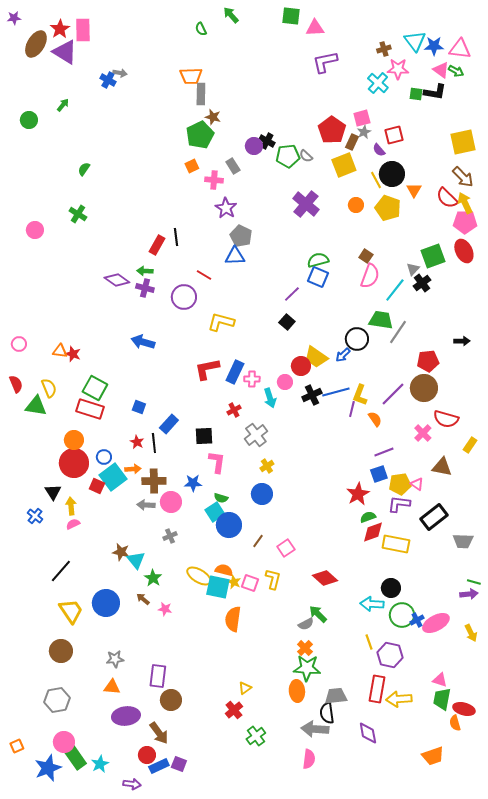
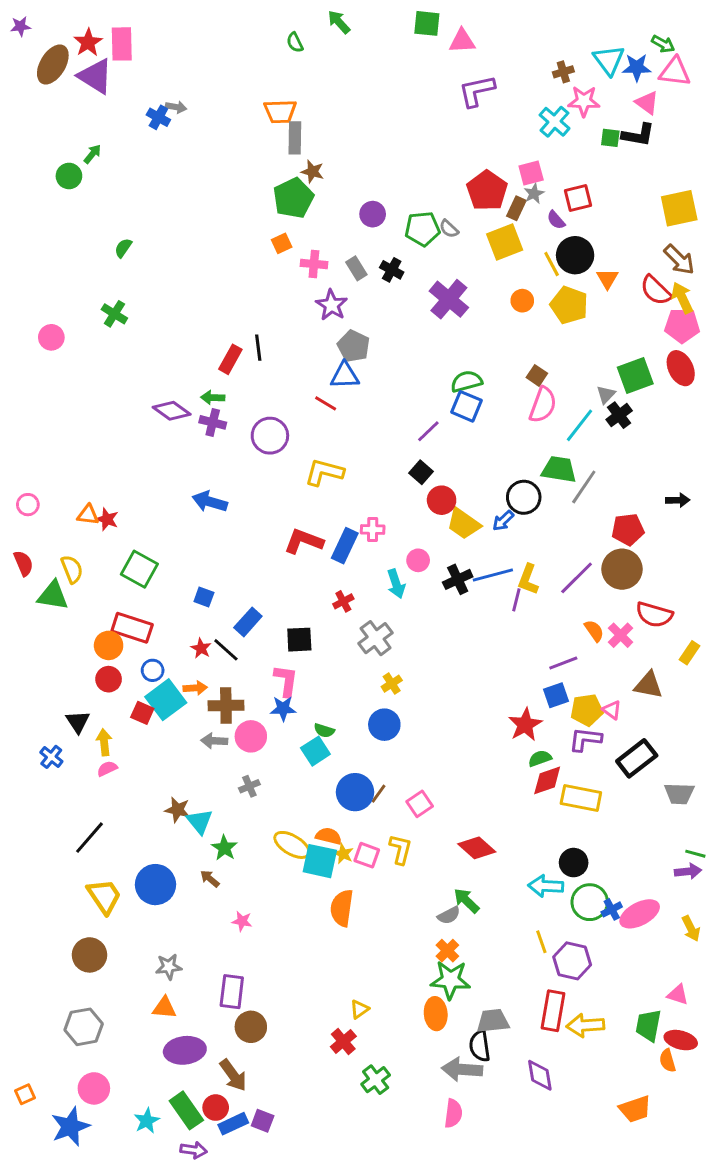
green arrow: (456, 71) -> (663, 44), moved
green circle: (29, 120) -> (69, 176), moved
black cross: (267, 141) -> (392, 270), moved
gray rectangle: (233, 166) -> (356, 268), moved
red line: (204, 275) -> (326, 403), moved
red circle: (301, 366) -> (442, 500), moved
red L-shape: (207, 369) -> (304, 541), turned 32
pink cross: (252, 379) -> (373, 530), moved
red rectangle: (90, 409) -> (132, 628), moved
orange semicircle: (375, 419) -> (594, 631), moved
black line: (154, 443) -> (226, 650), turned -42
pink L-shape: (217, 462) -> (286, 681), moved
red circle: (74, 463) -> (109, 679), size x0.6
blue circle: (229, 525) -> (355, 792), moved
pink star: (165, 609) -> (242, 921), moved
pink triangle: (440, 680) -> (678, 995), moved
green rectangle: (75, 757) -> (186, 1110), moved

